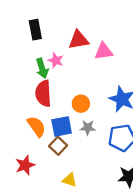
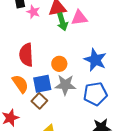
pink star: (56, 60) -> (33, 12), moved
green arrow: (42, 68) -> (62, 22), moved
gray star: (88, 128) -> (65, 85), size x1.5

